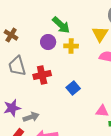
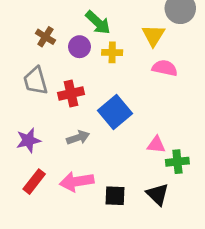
brown cross: (11, 35) -> (45, 37), moved
blue square: (73, 88) -> (115, 112), size x1.6
gray arrow: (31, 117) -> (78, 138), moved

